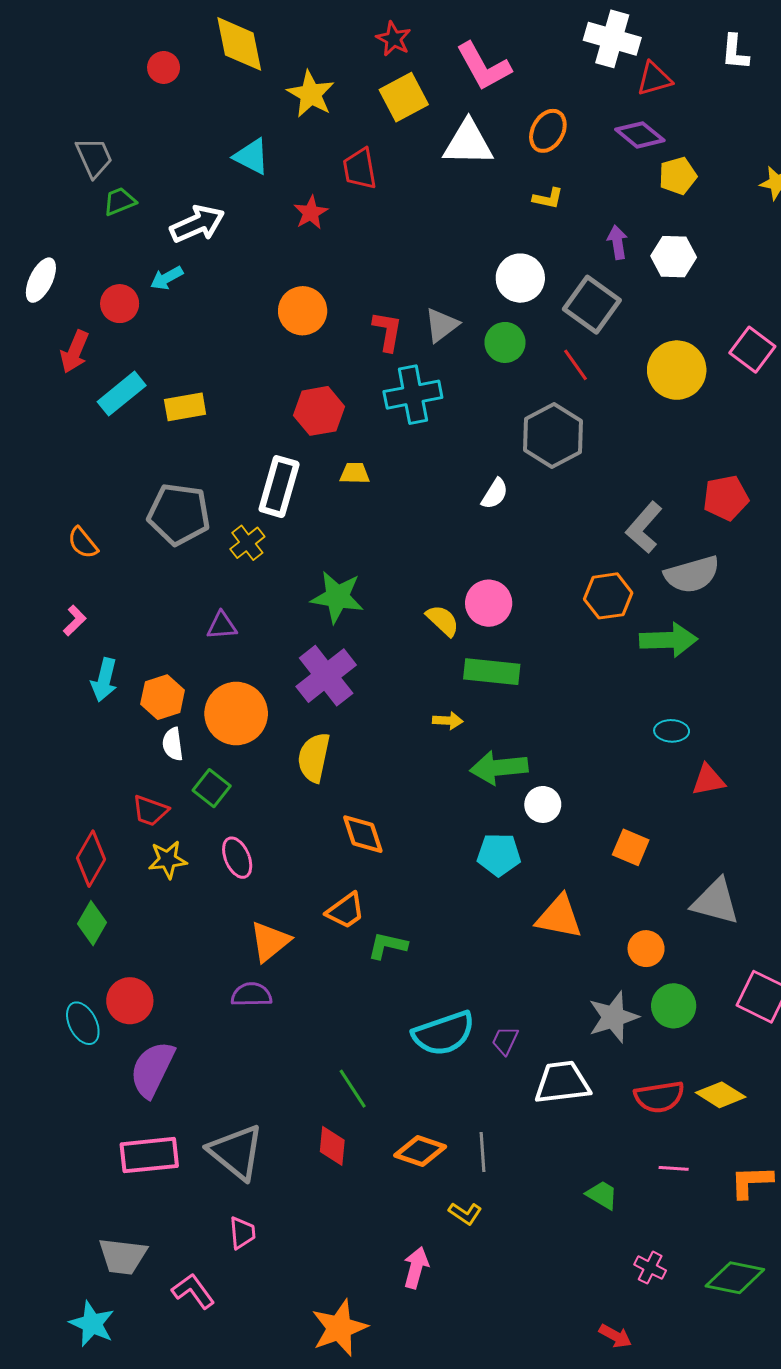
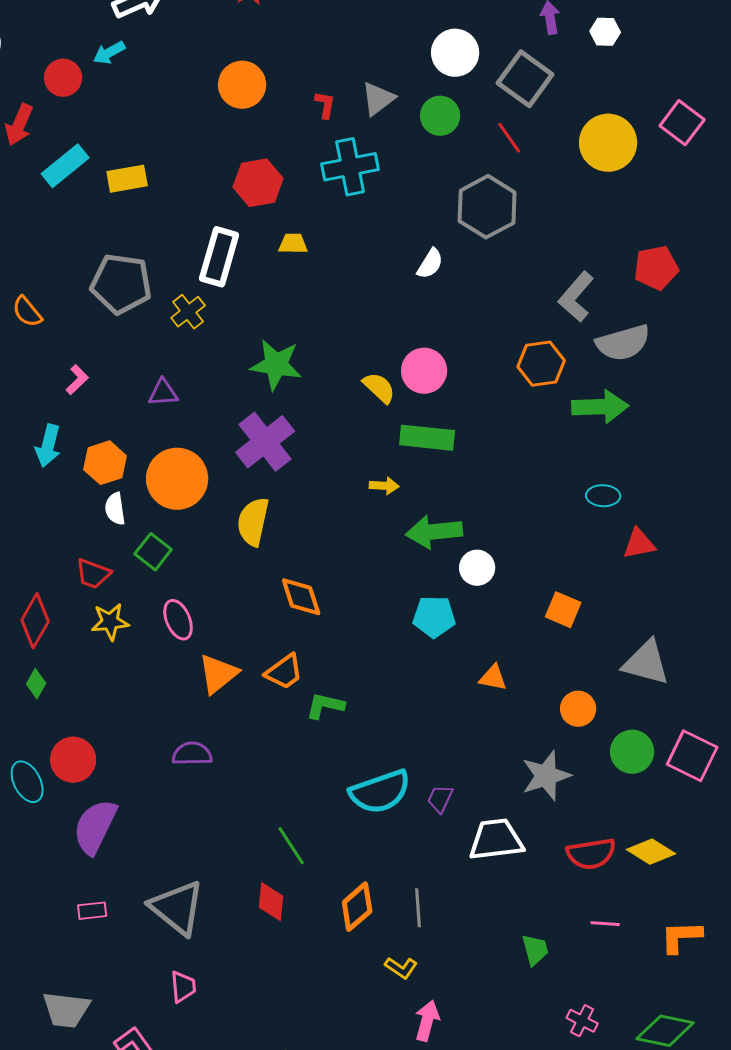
white hexagon: (674, 257) -> (605, 32), size x0.7
red L-shape: (387, 331) -> (325, 105), size x0.7
pink L-shape: (75, 620) -> (77, 380), moved
orange triangle: (559, 917) -> (493, 678), size x0.6
green diamond: (92, 923) -> (36, 684), size x0.7
orange triangle: (270, 941) -> (218, 674), moved
green circle: (674, 1006) -> (632, 752), moved
orange diamond: (420, 1151) -> (357, 907), turned -60
pink rectangle: (149, 1155) -> (92, 911), size x0.5
green trapezoid: (602, 1195) -> (535, 950), turned 44
pink arrow: (416, 1268) -> (427, 1021), moved

